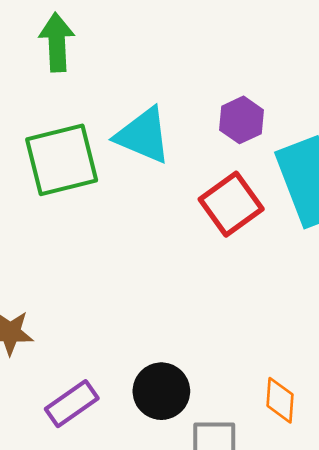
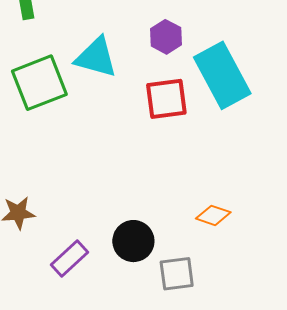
red square: (231, 204) -> (166, 99), turned 36
orange diamond: (280, 400) -> (213, 215), moved, turned -68

